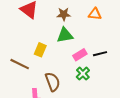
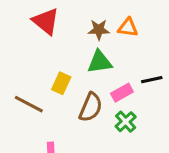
orange triangle: (95, 14) -> (128, 28), moved
black line: (100, 54) -> (152, 80), moved
brown semicircle: (53, 82) -> (91, 107), moved, turned 42

